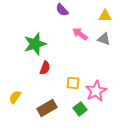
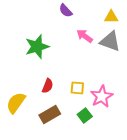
gray triangle: (104, 39) -> (110, 41), size x1.5
red semicircle: (45, 68) -> (48, 86), moved
yellow semicircle: (15, 97) -> (16, 103), size x1.5

